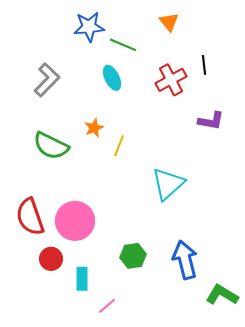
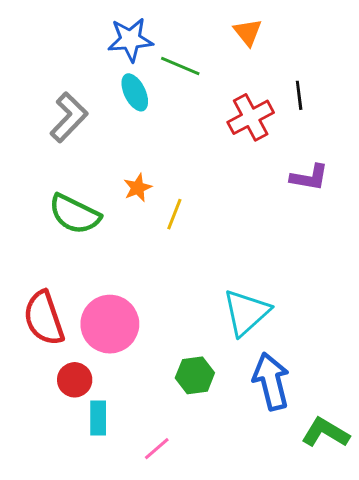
cyan ellipse: (112, 78) -> (135, 92), moved
cyan triangle: (168, 184) -> (246, 312), moved
cyan rectangle: (82, 279) -> (98, 418), moved

